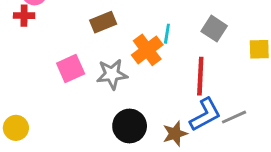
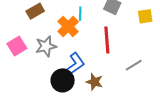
blue L-shape: (205, 115) -> (75, 65), moved
brown star: (175, 134) -> (95, 82), turned -30

